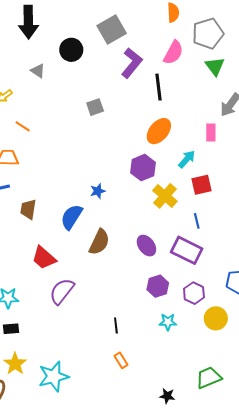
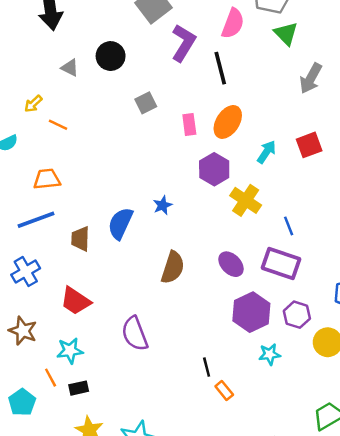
black circle: (71, 50) -> (111, 56), moved
orange line: (23, 126) -> (58, 125), moved
pink rectangle: (211, 132) -> (189, 124), moved
red square: (202, 185) -> (309, 145), moved
blue semicircle: (72, 217) -> (120, 223), moved
red trapezoid: (44, 258) -> (76, 301), moved
purple hexagon: (158, 286) -> (251, 312), size x1.4
purple semicircle: (62, 291) -> (135, 334), turned -52
orange rectangle: (121, 360) -> (224, 390), moved

